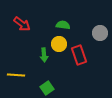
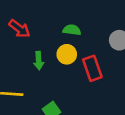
green arrow: (44, 55) -> (39, 61), moved

